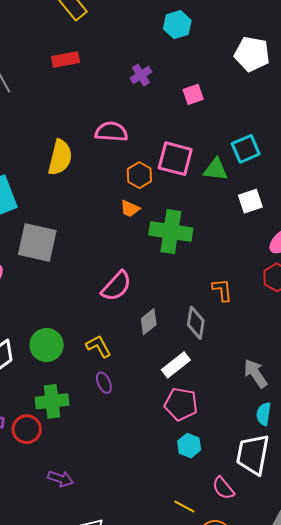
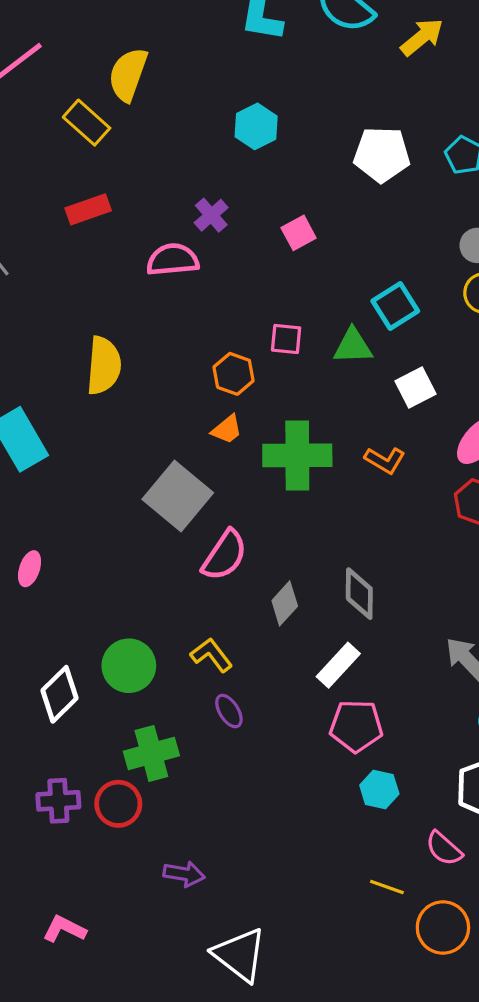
pink semicircle: (111, 132) -> (173, 260), moved
pink square: (175, 159) -> (286, 339), size x0.6
orange trapezoid: (130, 209) -> (227, 429), turned -55
gray square: (37, 242) -> (178, 496), moved, turned 36
orange L-shape: (222, 290) -> (385, 460), moved, turned 135

